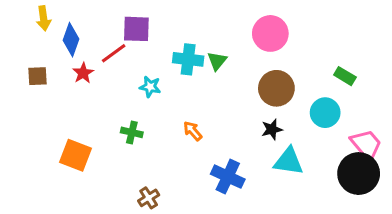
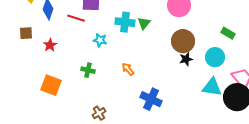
red line: (114, 53) -> (76, 18), turned 54
red star: (83, 73) -> (50, 45), moved
black star: (272, 129) -> (186, 59), moved
cyan triangle: (289, 161) -> (212, 87), moved

